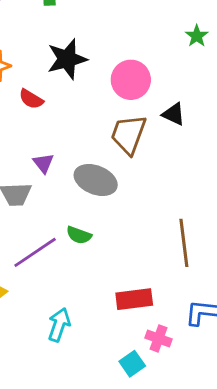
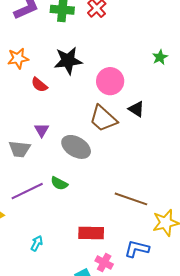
brown trapezoid: (128, 134) -> (103, 119), turned -76
brown line: (184, 243) -> (131, 199), turned -72
cyan arrow: (59, 325) -> (37, 243), size x0.7

